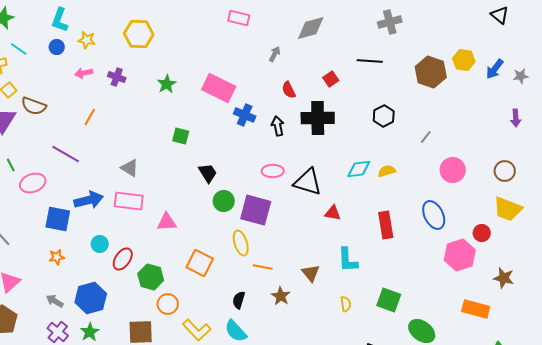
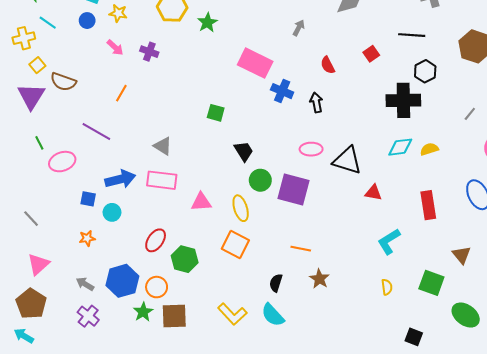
gray arrow: (275, 54) -> (299, 28), moved
pink arrow: (84, 73) -> (115, 47), turned -126
green star: (167, 84) -> (207, 23), moved
black hexagon: (384, 116) -> (425, 71), moved
black cross: (318, 118) -> (403, 100), moved
blue square: (58, 219) -> (88, 199), size x0.6
yellow ellipse: (241, 243) -> (241, 208), moved
cyan circle: (100, 244) -> (112, 212), moved
cyan L-shape: (348, 260) -> (389, 241), turned 60
brown triangle: (311, 273) -> (461, 255), moved
orange circle: (168, 304) -> (157, 287), moved
green star: (90, 332) -> (143, 312), moved

